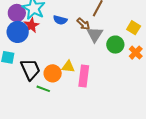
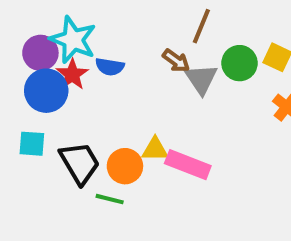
blue semicircle: (60, 20) -> (110, 67), moved
green circle: (115, 45) -> (239, 63), moved
pink rectangle: (84, 76) -> (188, 165), turned -70

